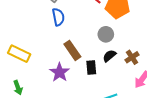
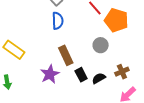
black semicircle: (109, 56) -> (99, 78), moved
black rectangle: (91, 67) -> (81, 75), turned -32

